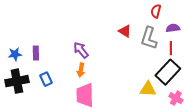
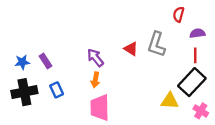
red triangle: (125, 31) -> (131, 49), moved
gray L-shape: (149, 38) -> (156, 44), moved
purple rectangle: (36, 53) -> (45, 61), turned -32

